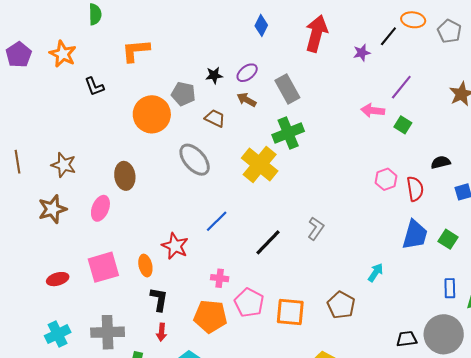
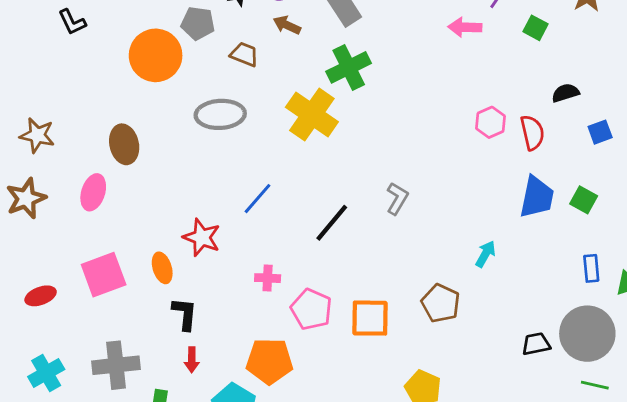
green square: (403, 125) -> (536, 28), moved
gray ellipse: (195, 160) -> (220, 114), turned -48
orange pentagon: (210, 316) -> (269, 361), moved

